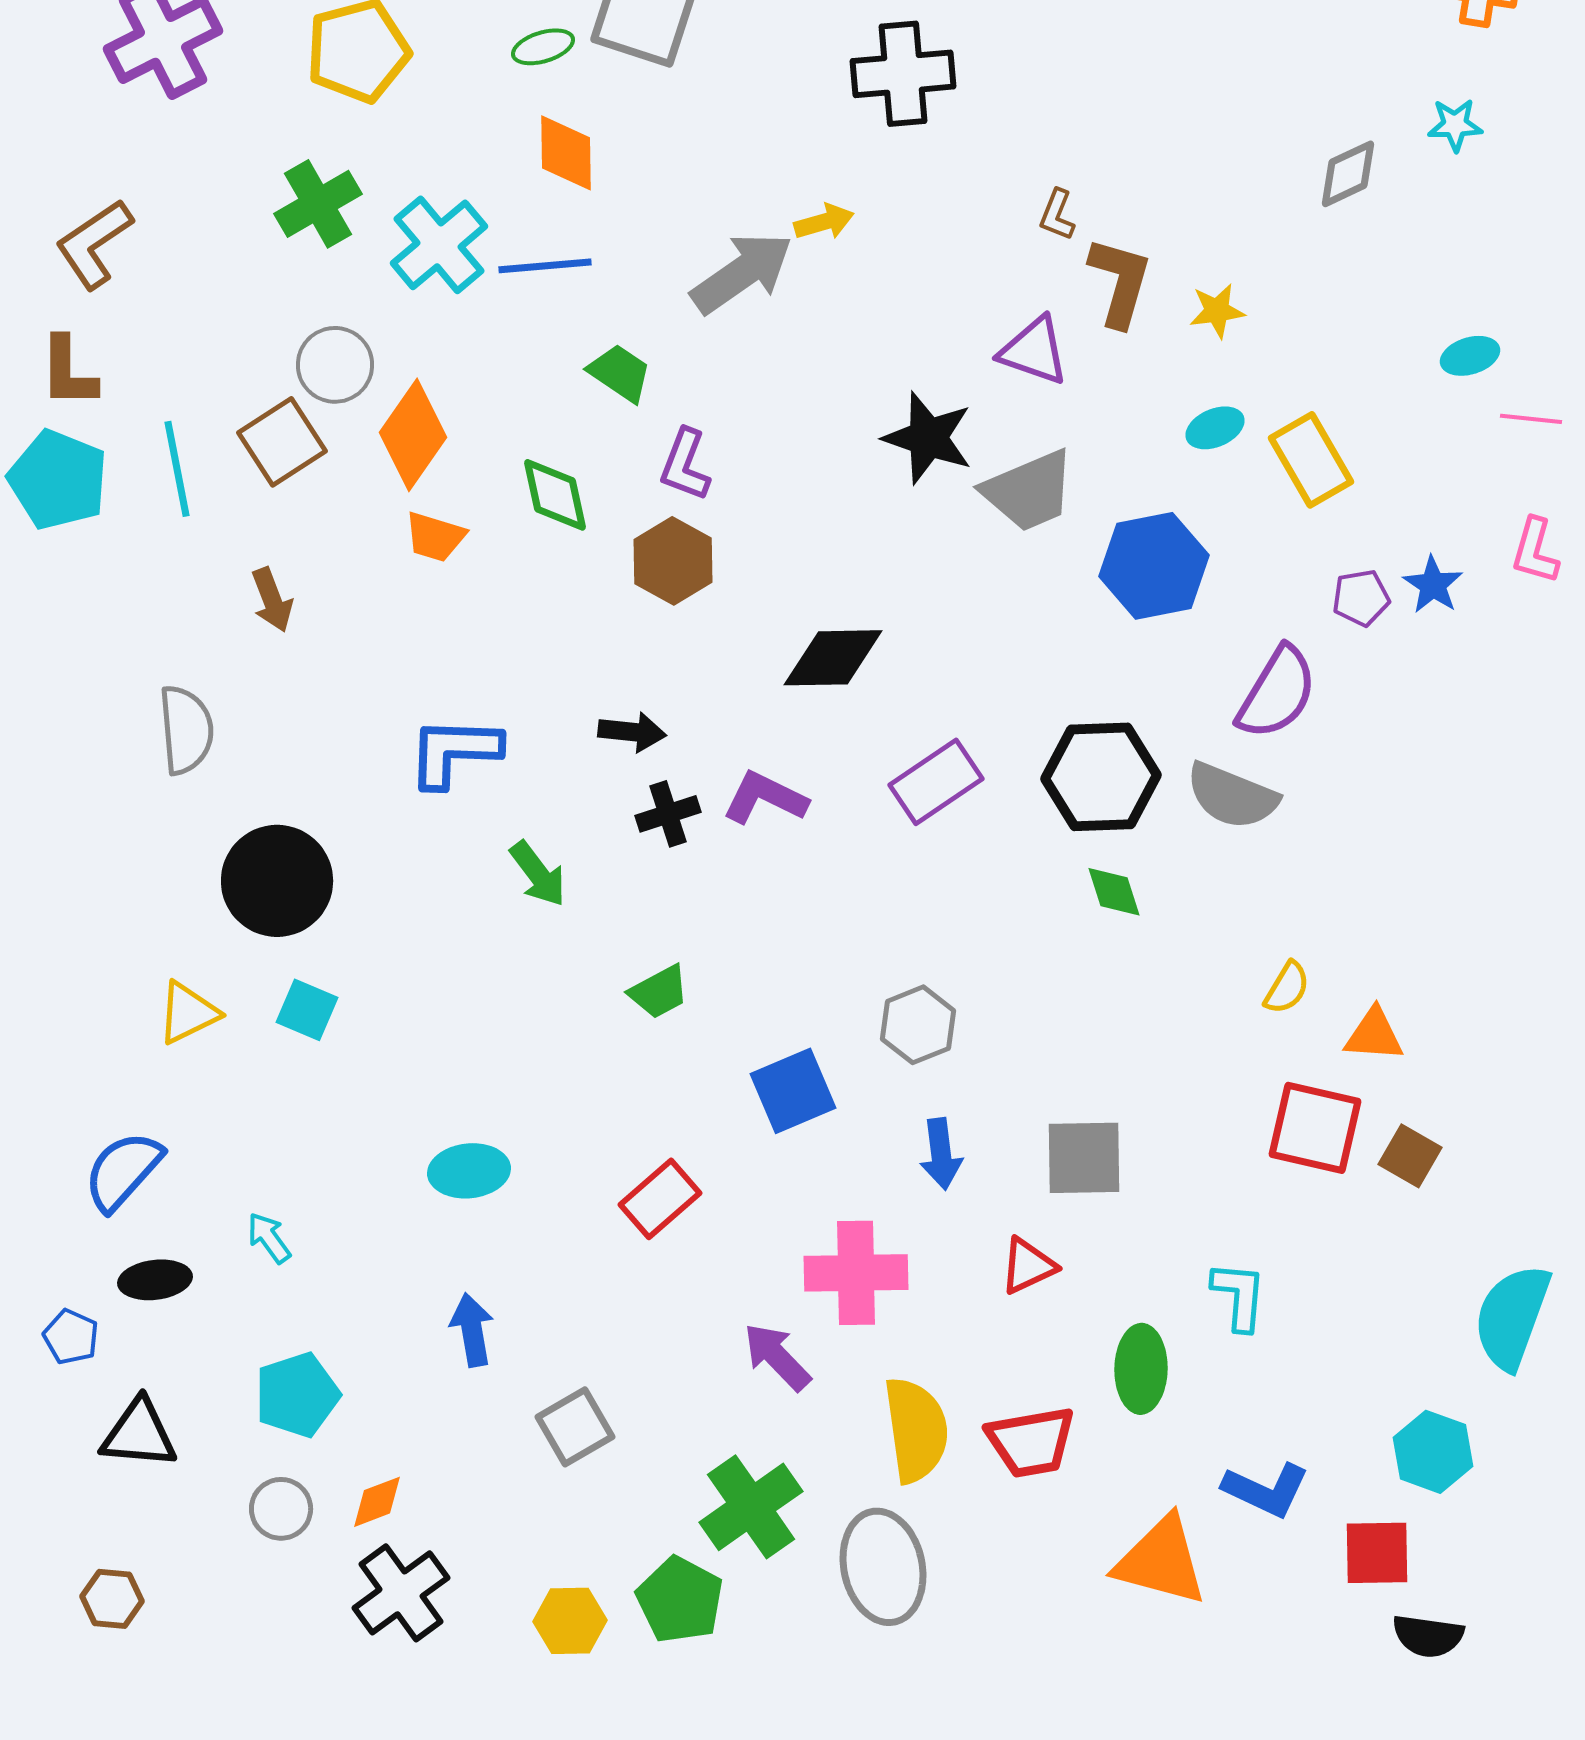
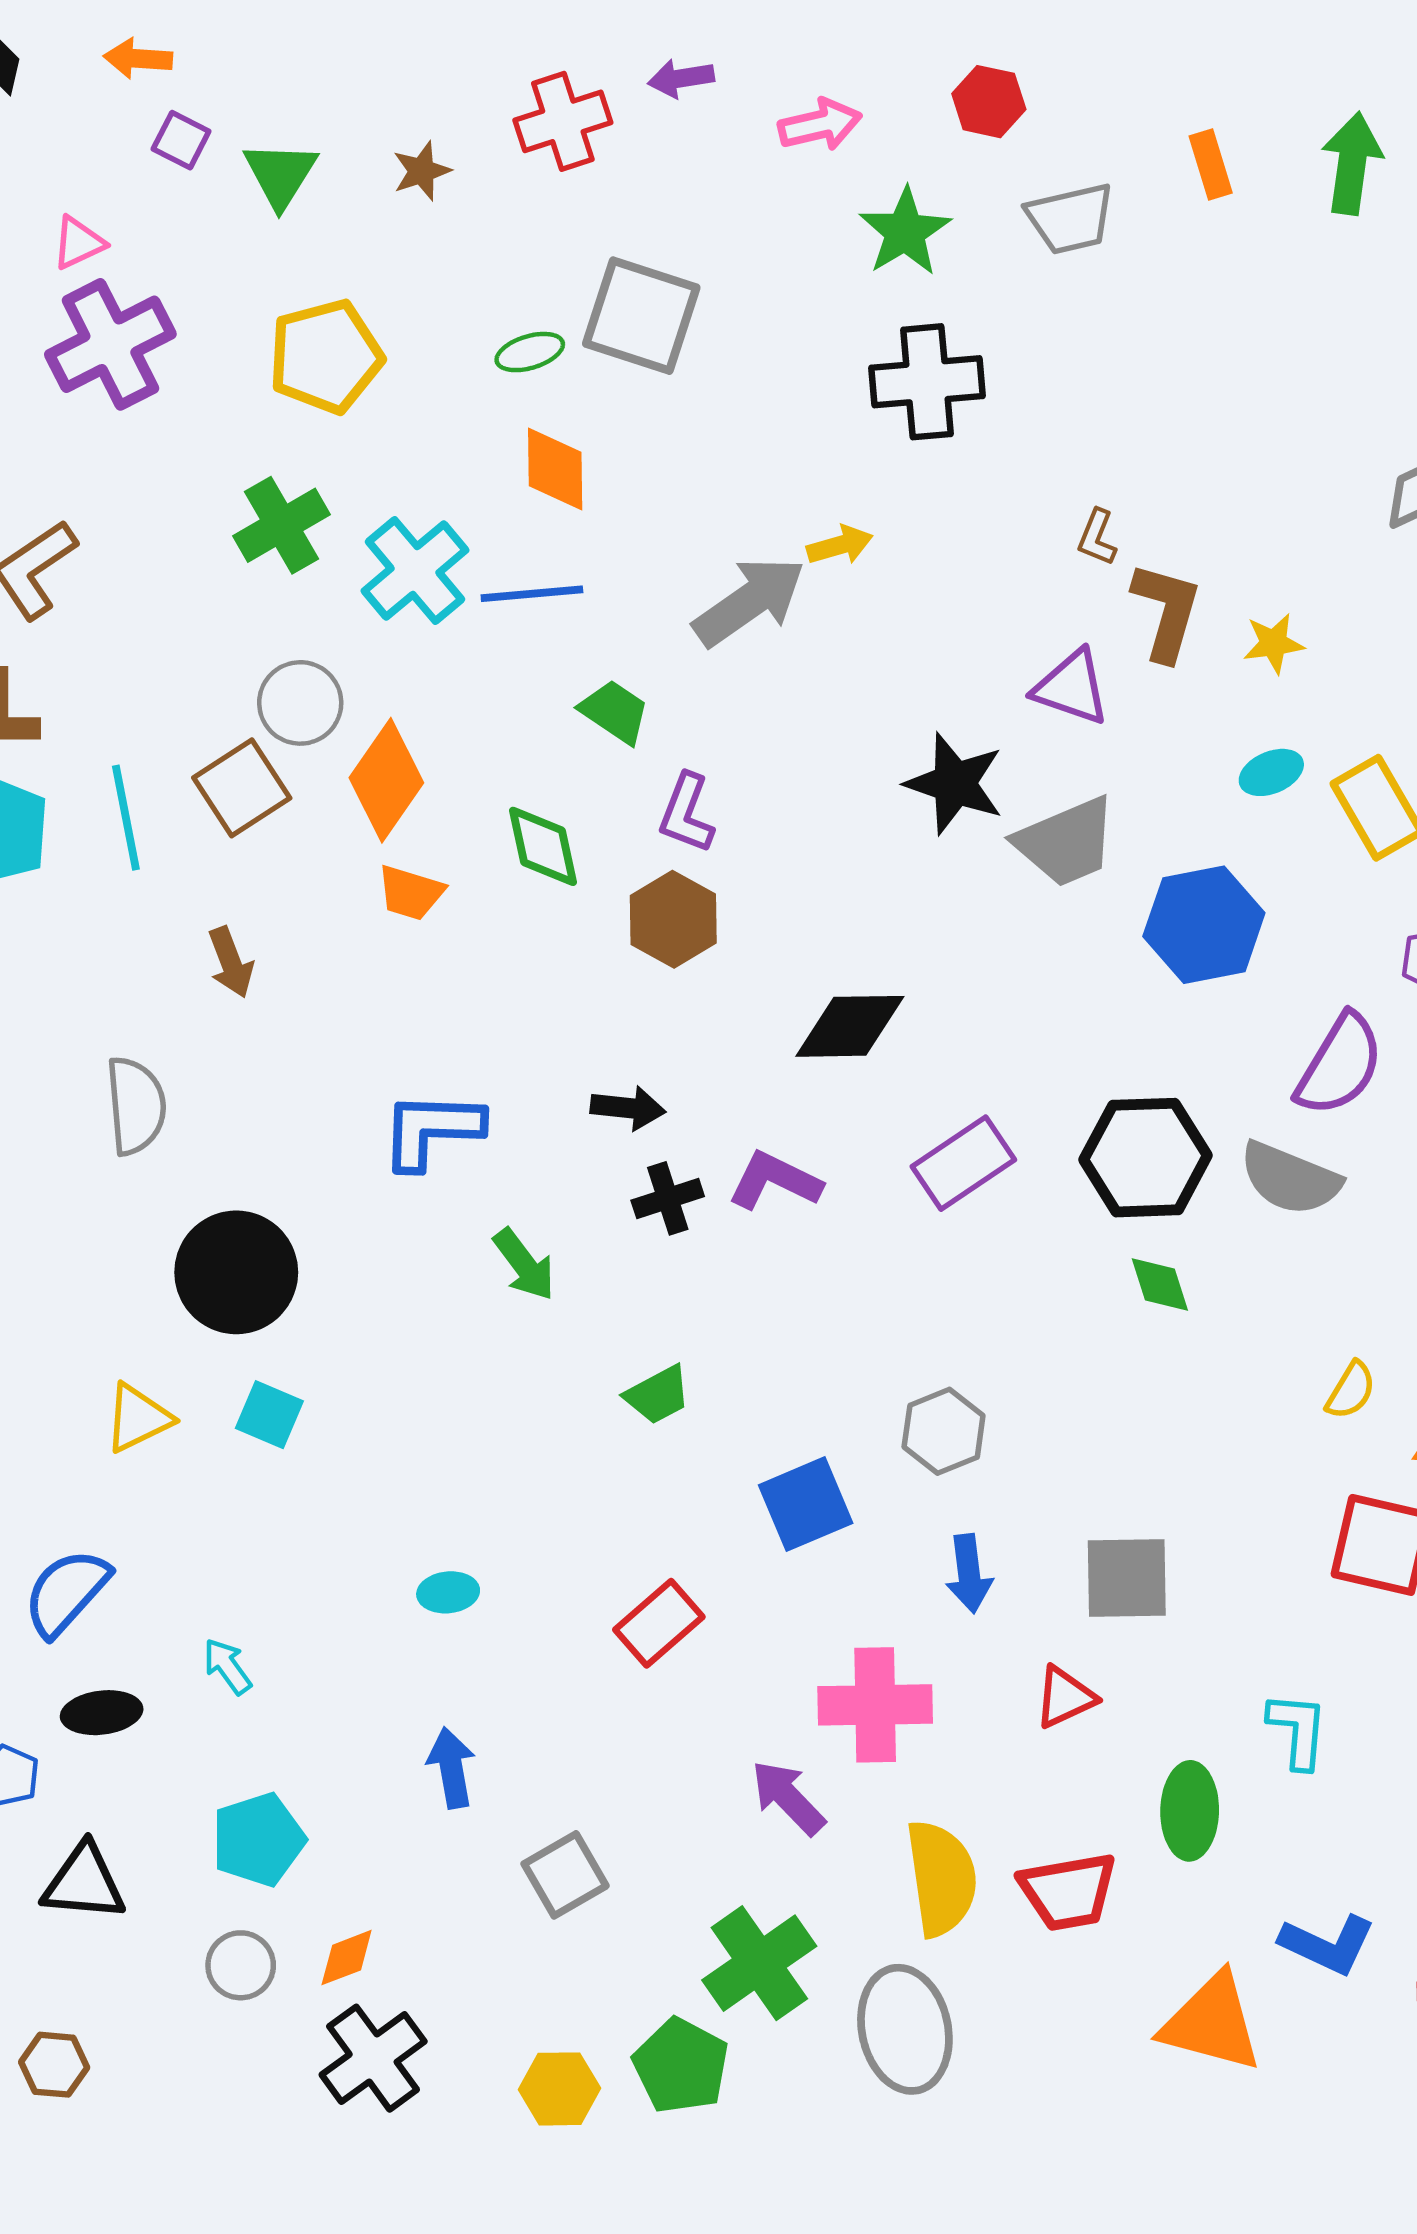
cyan ellipse: (469, 1171) -> (448, 1592), size x0.7

